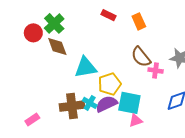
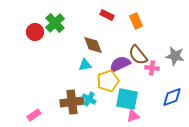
brown diamond: (57, 46) -> (93, 45), moved
cyan triangle: (86, 67) -> (85, 65), size x0.6
purple semicircle: (106, 104) -> (120, 64), moved

